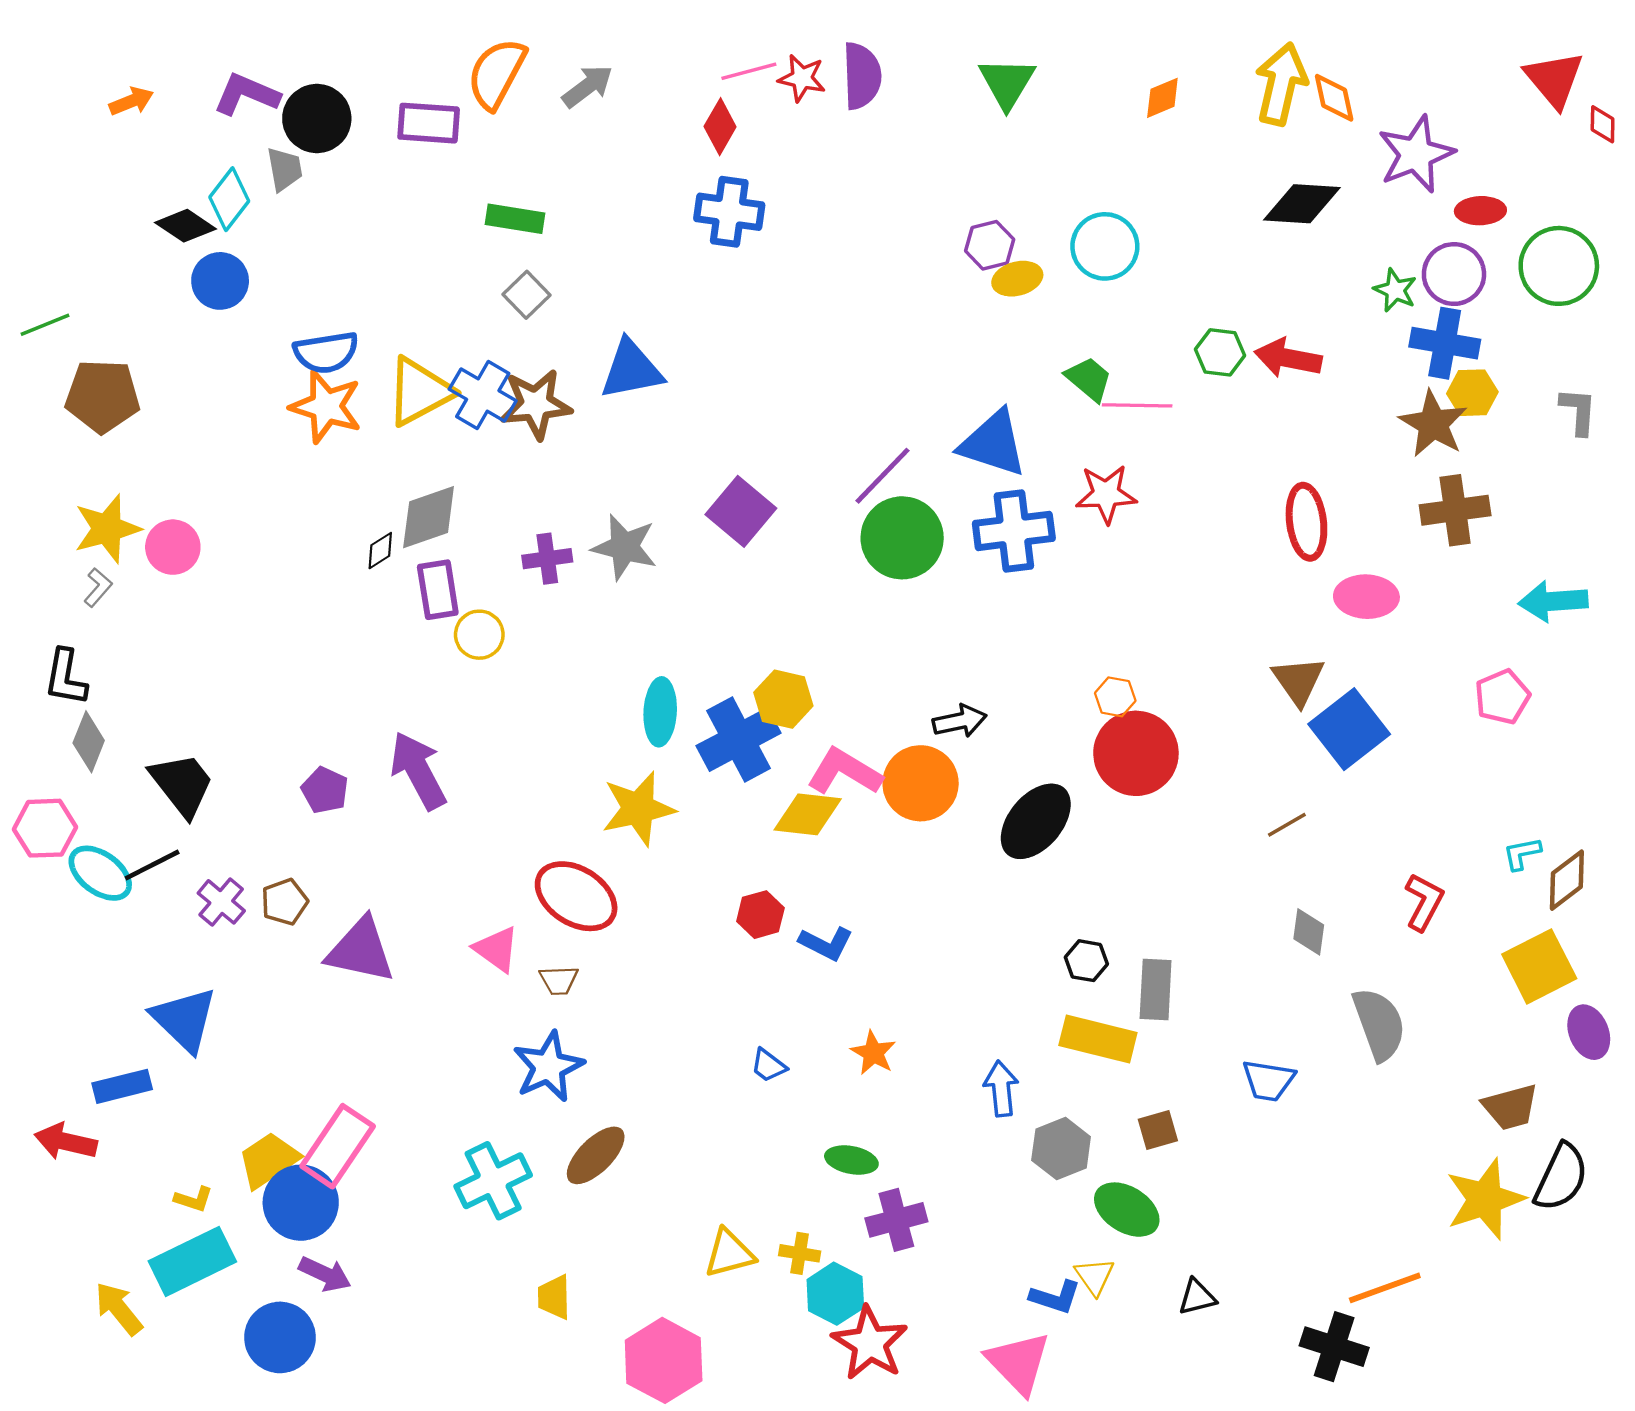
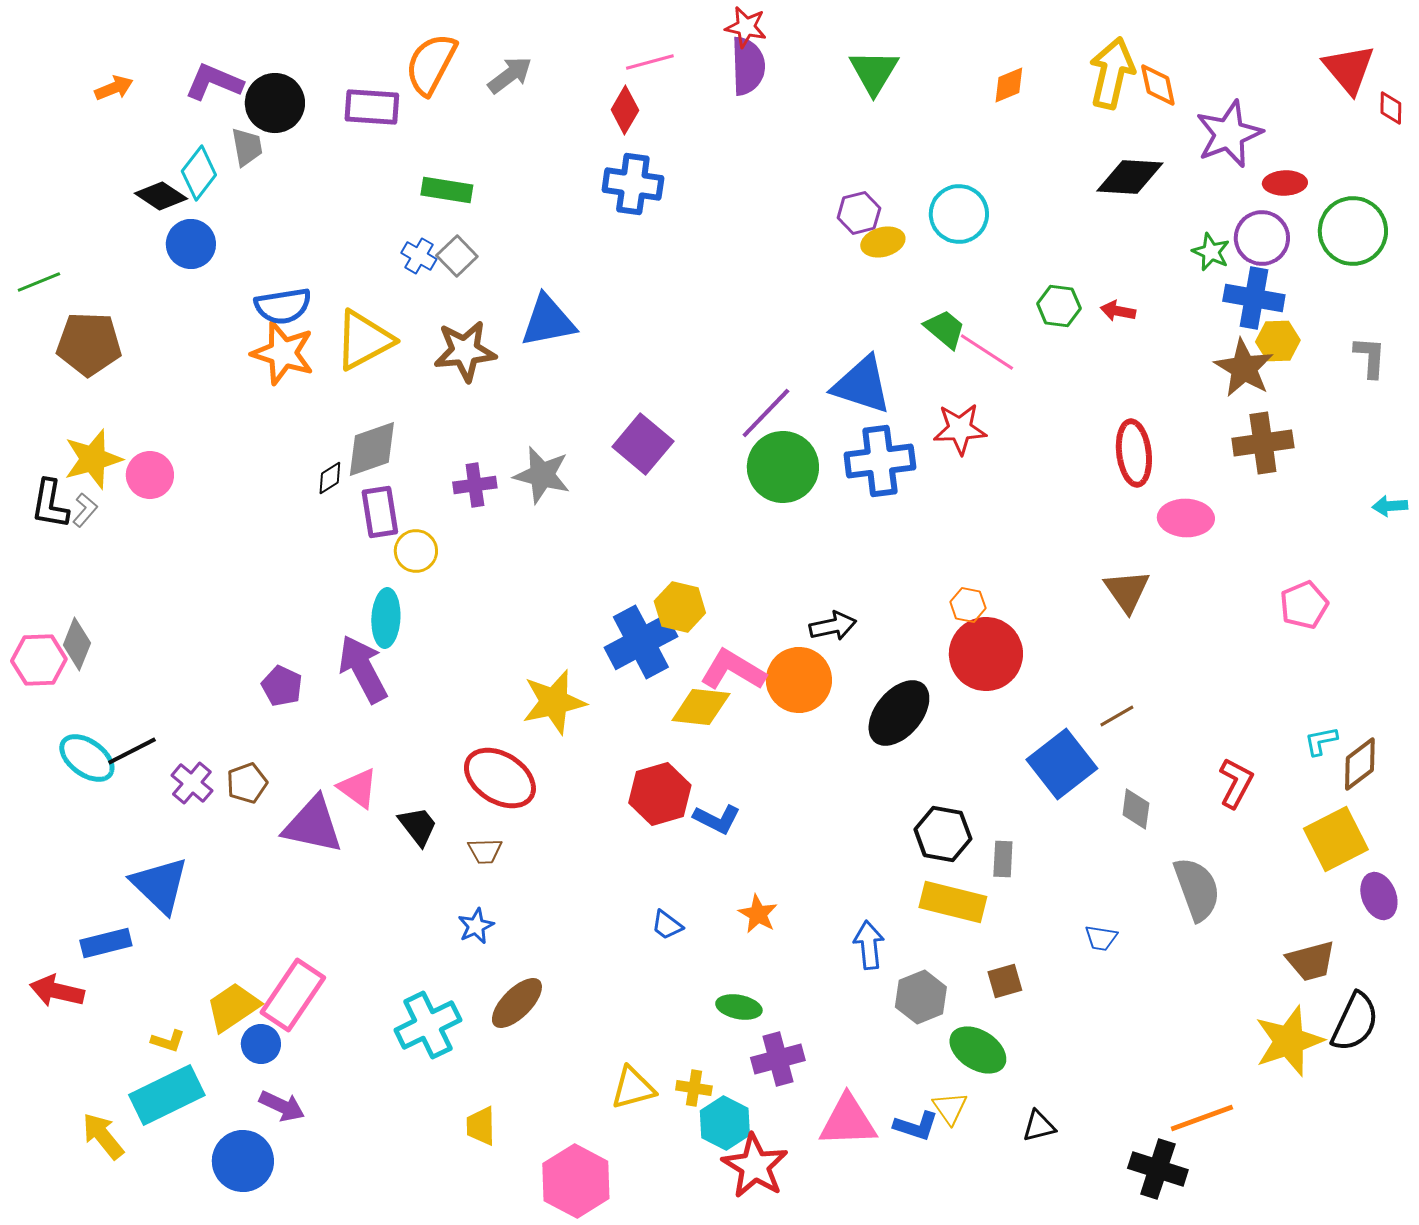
red star: (802, 78) -> (746, 27), moved
red arrow: (1288, 358) -> (1118, 311), size x0.6
blue cross: (483, 395) -> (419, 256), moved, size x0.6
pink line: (1137, 405) -> (987, 352), turned 32
cyan arrow: (1553, 601) -> (1390, 506), moved, size x0.6
black L-shape: (66, 677) -> (50, 504), moved
cyan ellipse: (660, 712) -> (386, 618), moved
blue square: (1349, 729) -> (1062, 764), moved
black trapezoid: (182, 784) -> (418, 826), moved, size x0.7
pink hexagon: (45, 828) -> (39, 660), moved
red hexagon: (760, 915) -> (660, 794), size x1.5
pink triangle: (497, 949) -> (358, 788), moved
black hexagon: (1086, 961) -> (943, 834), size x1.5
gray rectangle: (1156, 989) -> (1003, 859), size x0.7
blue star: (548, 1067) -> (476, 926), size x0.6
blue trapezoid: (1268, 1081) -> (1101, 938), size x0.7
blue circle: (301, 1203) -> (261, 1044), size x0.6
pink triangle: (1018, 1363) -> (848, 1121), moved, turned -48

